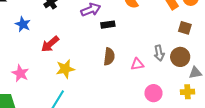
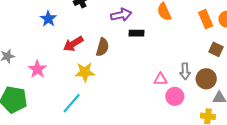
brown semicircle: (109, 57) -> (102, 47), moved
pink circle: (153, 93) -> (175, 96), moved

